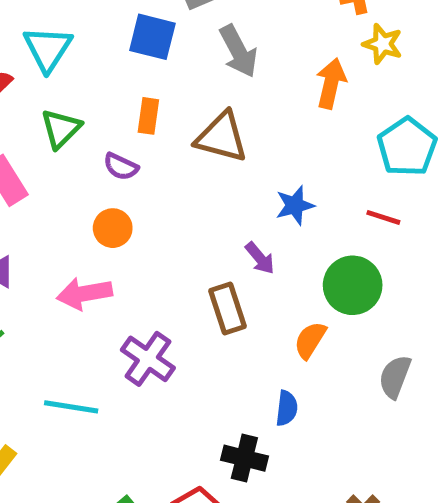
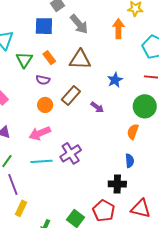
orange rectangle: (148, 116) -> (49, 58), turned -32
green triangle: (61, 129) -> (24, 60), moved
purple arrow: (260, 258) -> (97, 107), moved
brown rectangle: (227, 308) -> (71, 96), moved, turned 72
purple cross: (148, 359) -> (71, 153), turned 35
cyan line: (71, 407) -> (41, 161), moved

